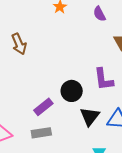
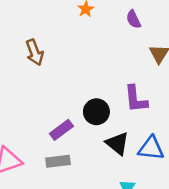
black triangle: (90, 116) -> (117, 143), turned -30

